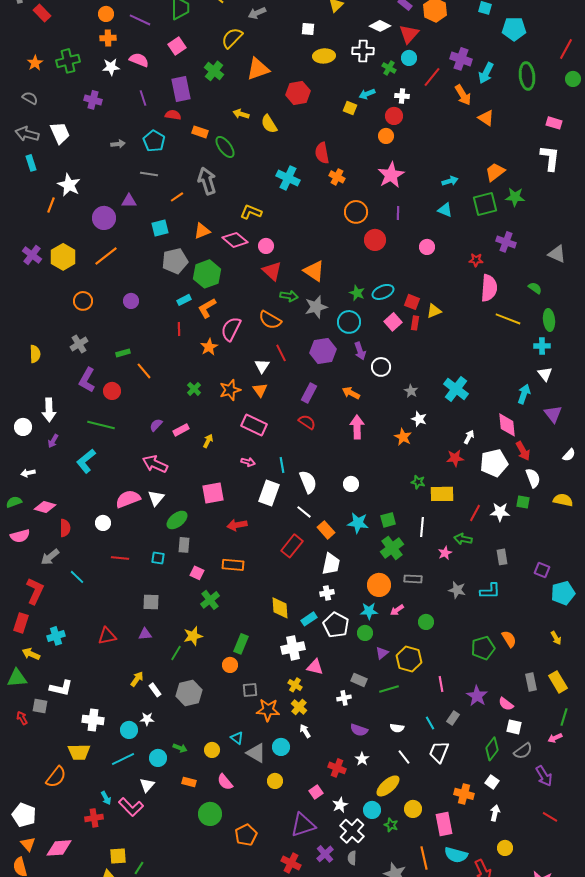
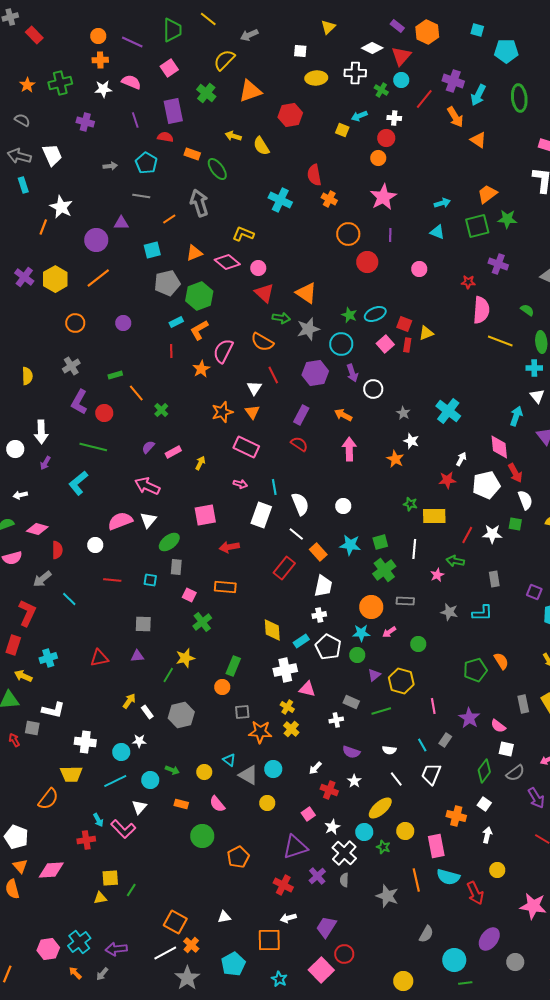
green cross: (194, 389) -> (161, 410), moved
white arrow: (305, 731) -> (315, 768), moved, turned -104

